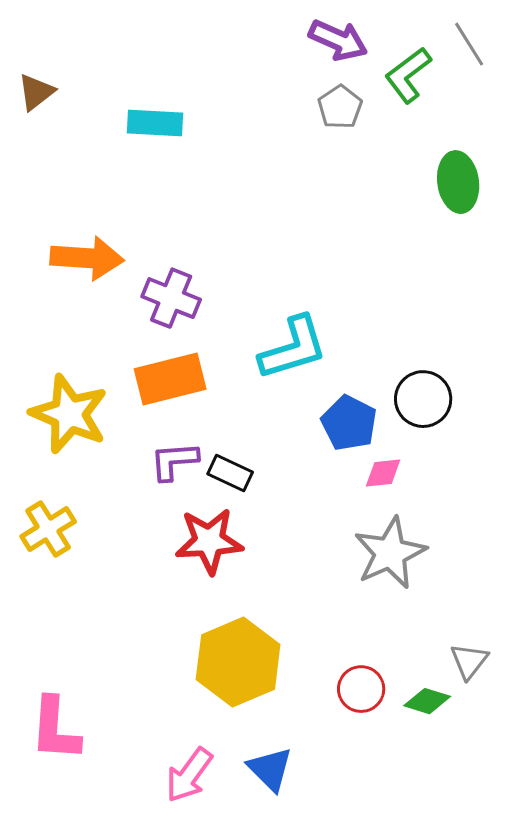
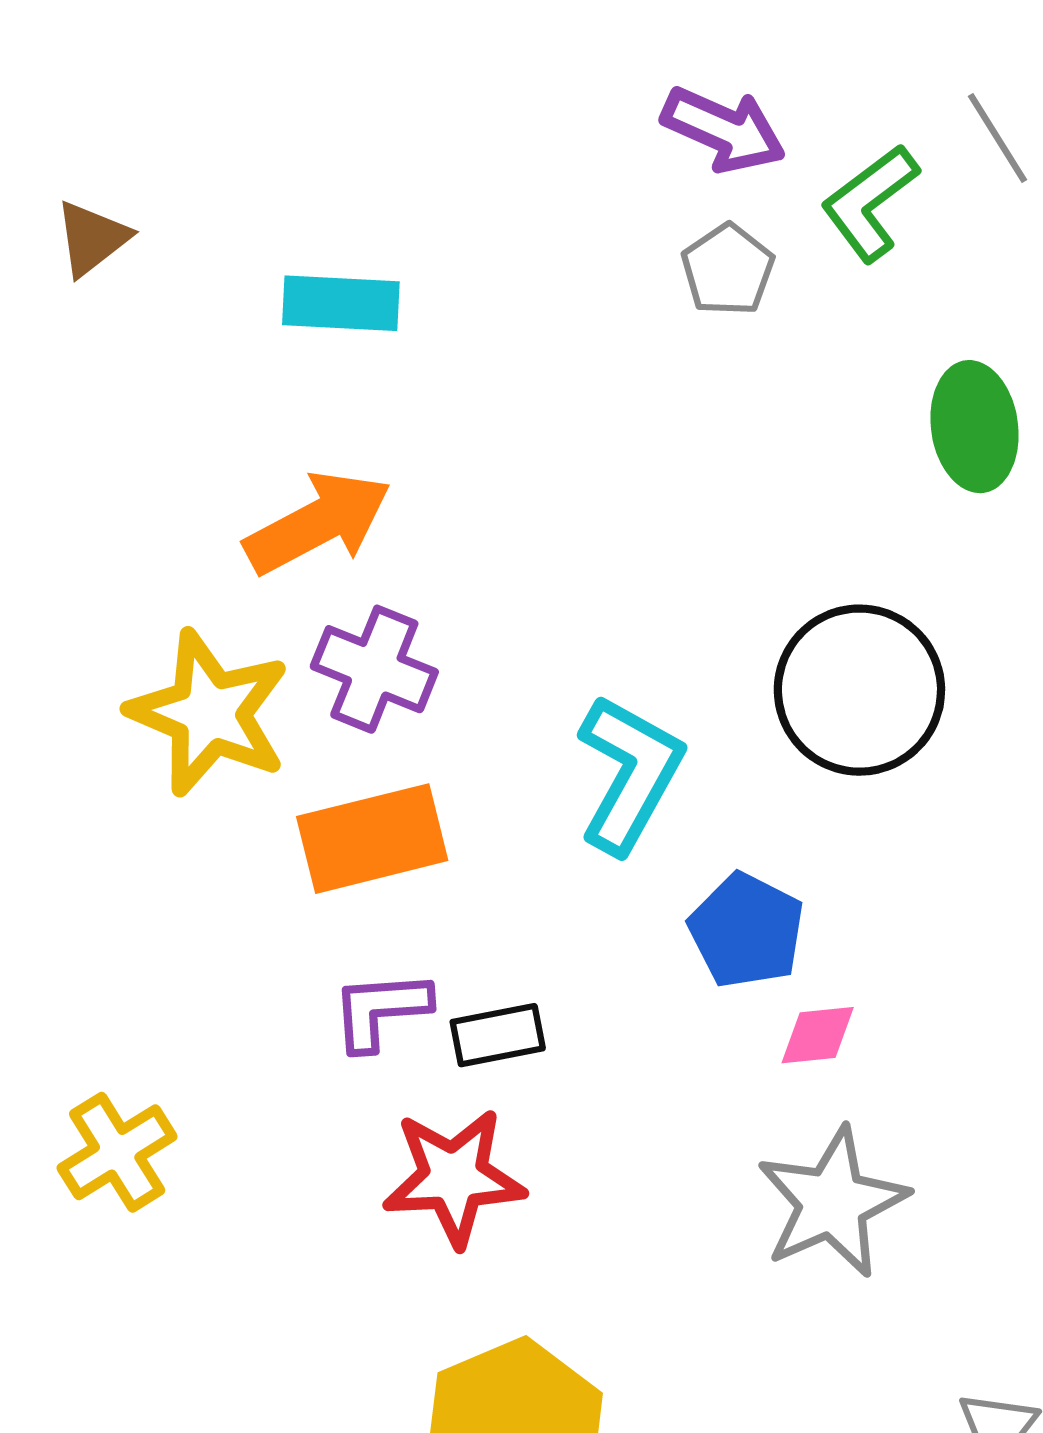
orange arrow: (87, 258) -> (318, 523), moved, turned -32
cyan L-shape: (293, 348) -> (629, 774), turned -44
black circle: (423, 399) -> (859, 690), moved, size x1.4
yellow star: (69, 414) -> (209, 713), moved
black rectangle: (230, 473) -> (498, 1035), turned -36

